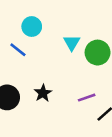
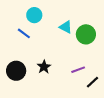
cyan triangle: (72, 43) -> (66, 27), turned -32

